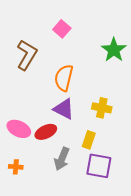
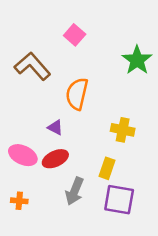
brown L-shape: (27, 55) -> (32, 66), turned -72
purple triangle: (64, 109) -> (55, 127), moved, size x0.6

